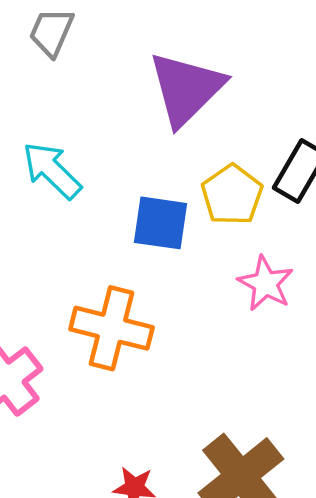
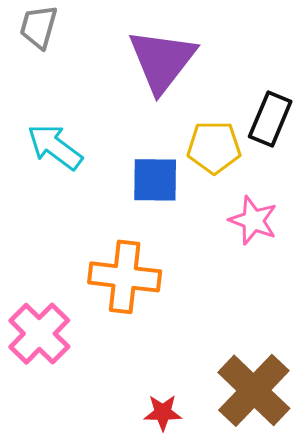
yellow pentagon: (232, 195) -> (214, 147), turned -30

